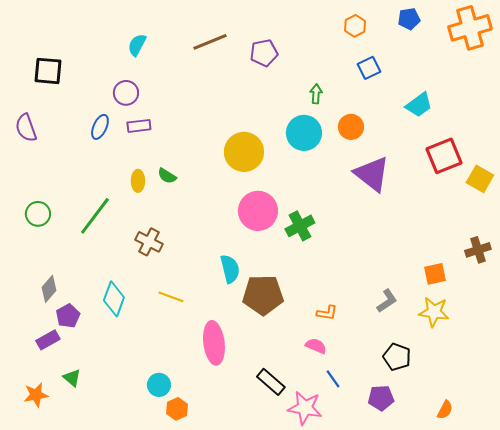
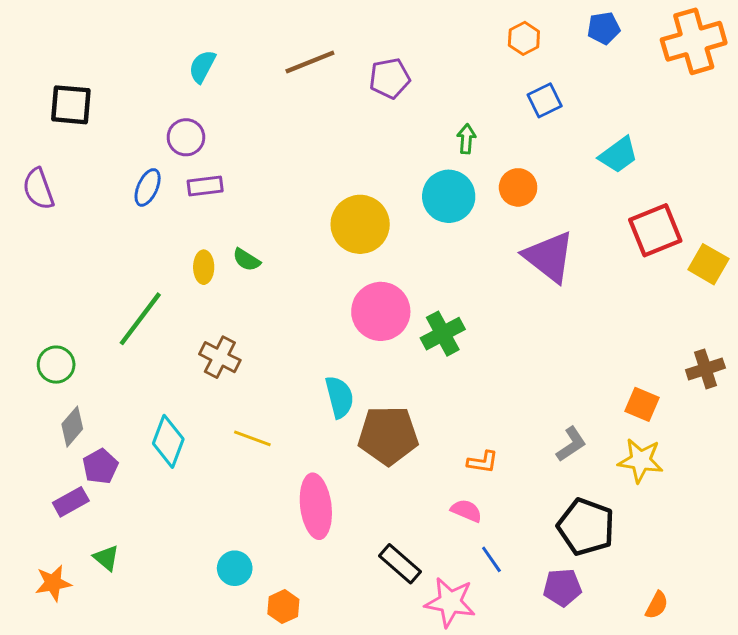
green circle: (38, 214) -> (56, 365), moved
orange square: (435, 274) -> (642, 404), turned 35
black pentagon: (397, 357) -> (586, 527), size x1.4
orange hexagon: (177, 409) -> (283, 607), moved

